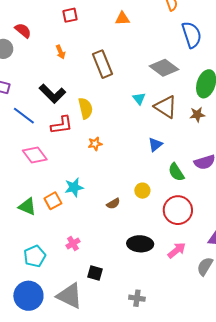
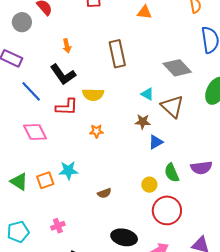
orange arrow: (61, 52) -> (67, 46), moved
cyan triangle: (139, 99) -> (147, 94), turned -32
yellow semicircle: (86, 108) -> (93, 95), turned 95
brown star: (197, 115) -> (143, 122), moved
yellow circle: (142, 191) -> (149, 185), moved

